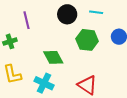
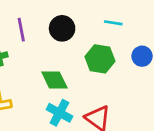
black circle: (67, 14) -> (62, 28), moved
cyan cross: (44, 83) -> (59, 113), moved

